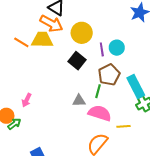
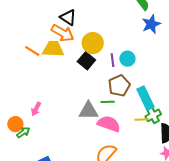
black square: (77, 61) -> (86, 61), moved
green line: (98, 91) -> (108, 102), turned 72
gray triangle: (79, 101) -> (88, 111), size x1.5
yellow line: (124, 126) -> (142, 120), moved

